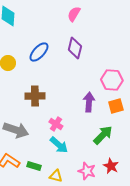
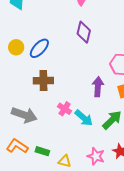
blue ellipse: (39, 52) -> (39, 48), moved
cyan arrow: (59, 145) -> (84, 118), moved

